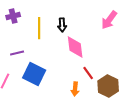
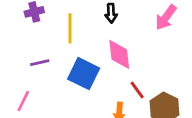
black arrow: (62, 25) -> (111, 13), moved
blue square: (34, 74) -> (84, 74), moved

